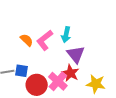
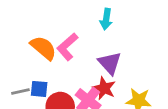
cyan arrow: (66, 35) -> (106, 19), moved
orange semicircle: (27, 40) -> (43, 48), size x1.5

